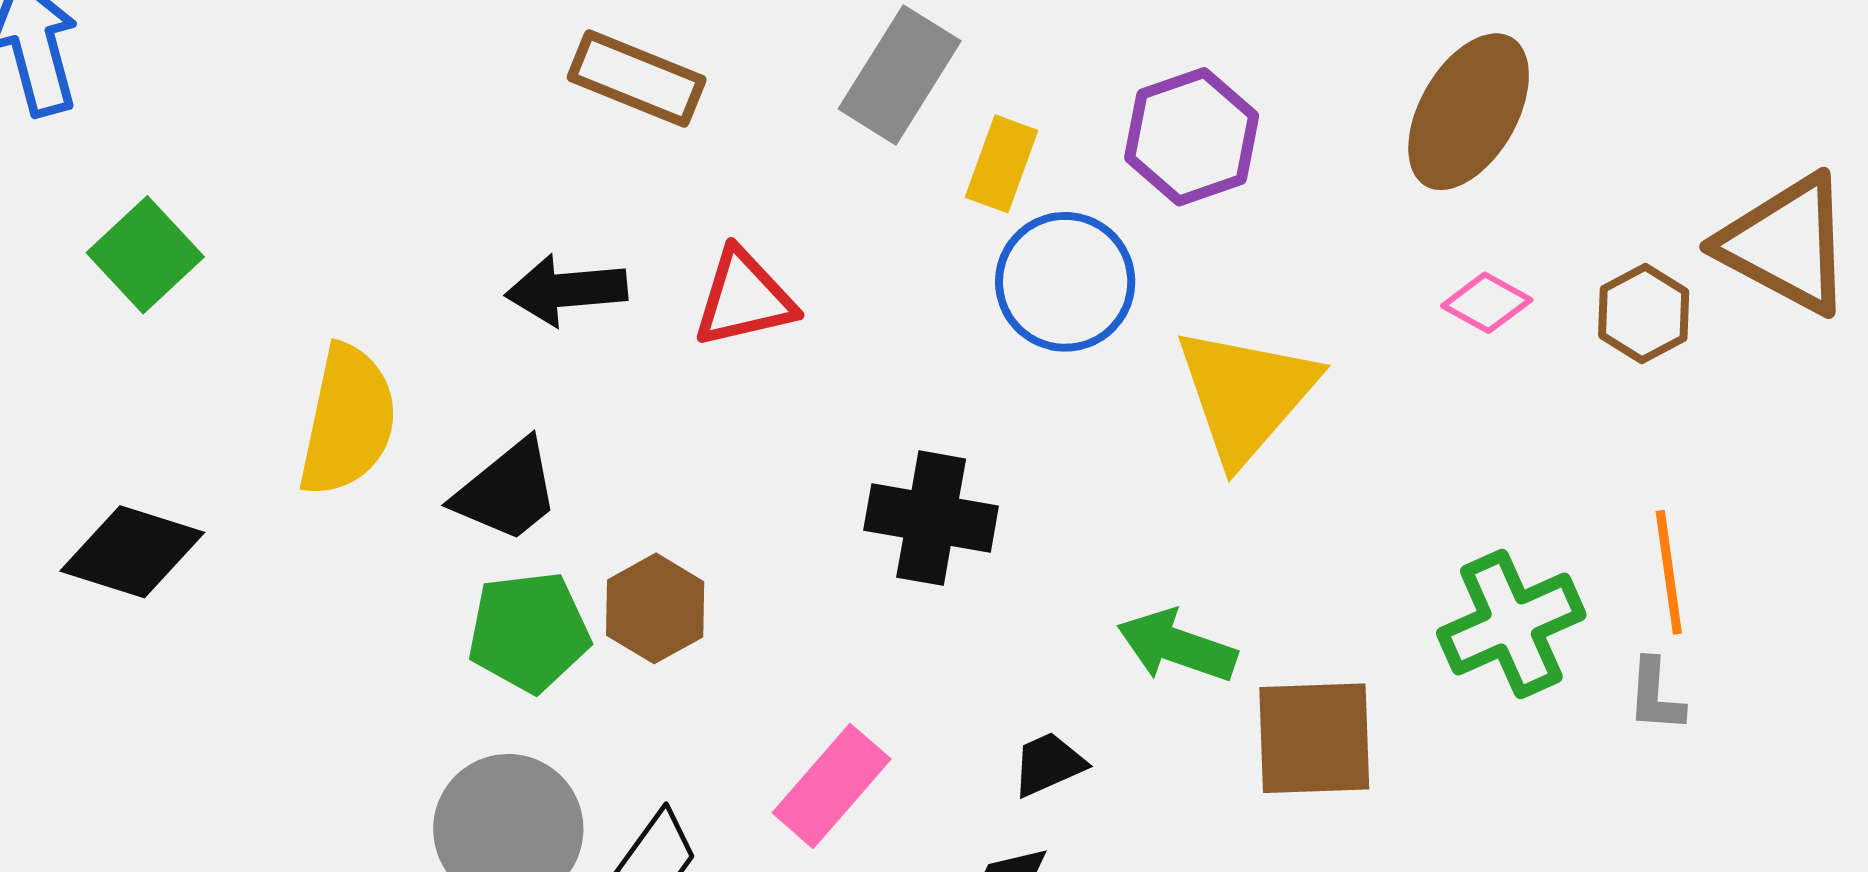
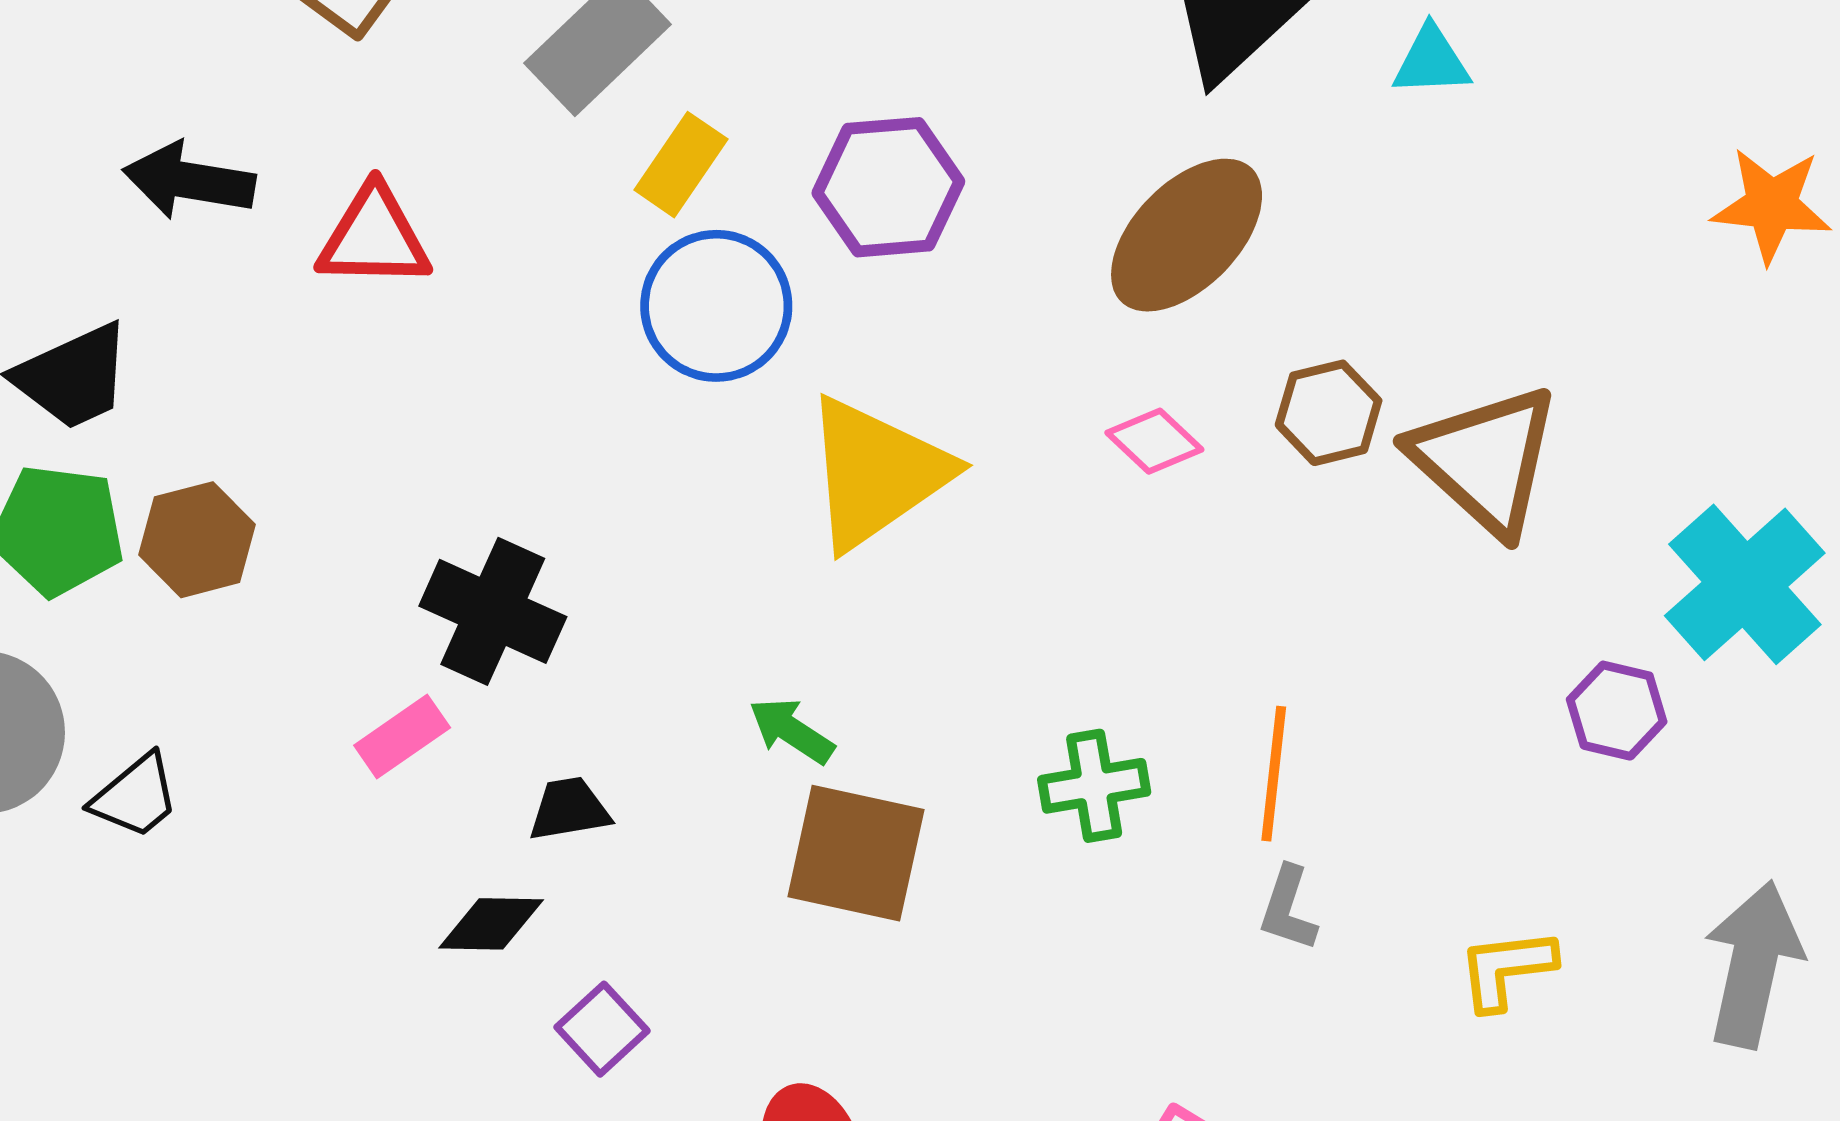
brown hexagon: (1644, 313) -> (1329, 413), moved
black cross: (931, 518) -> (493, 611), moved
green cross: (1511, 624) -> (1094, 786), size x0.7
green arrow: (1177, 646) -> (792, 731), moved, size x0.7
gray L-shape: (1656, 695) -> (1288, 909), moved
pink rectangle: (832, 786) -> (402, 736), moved, size x0.7

